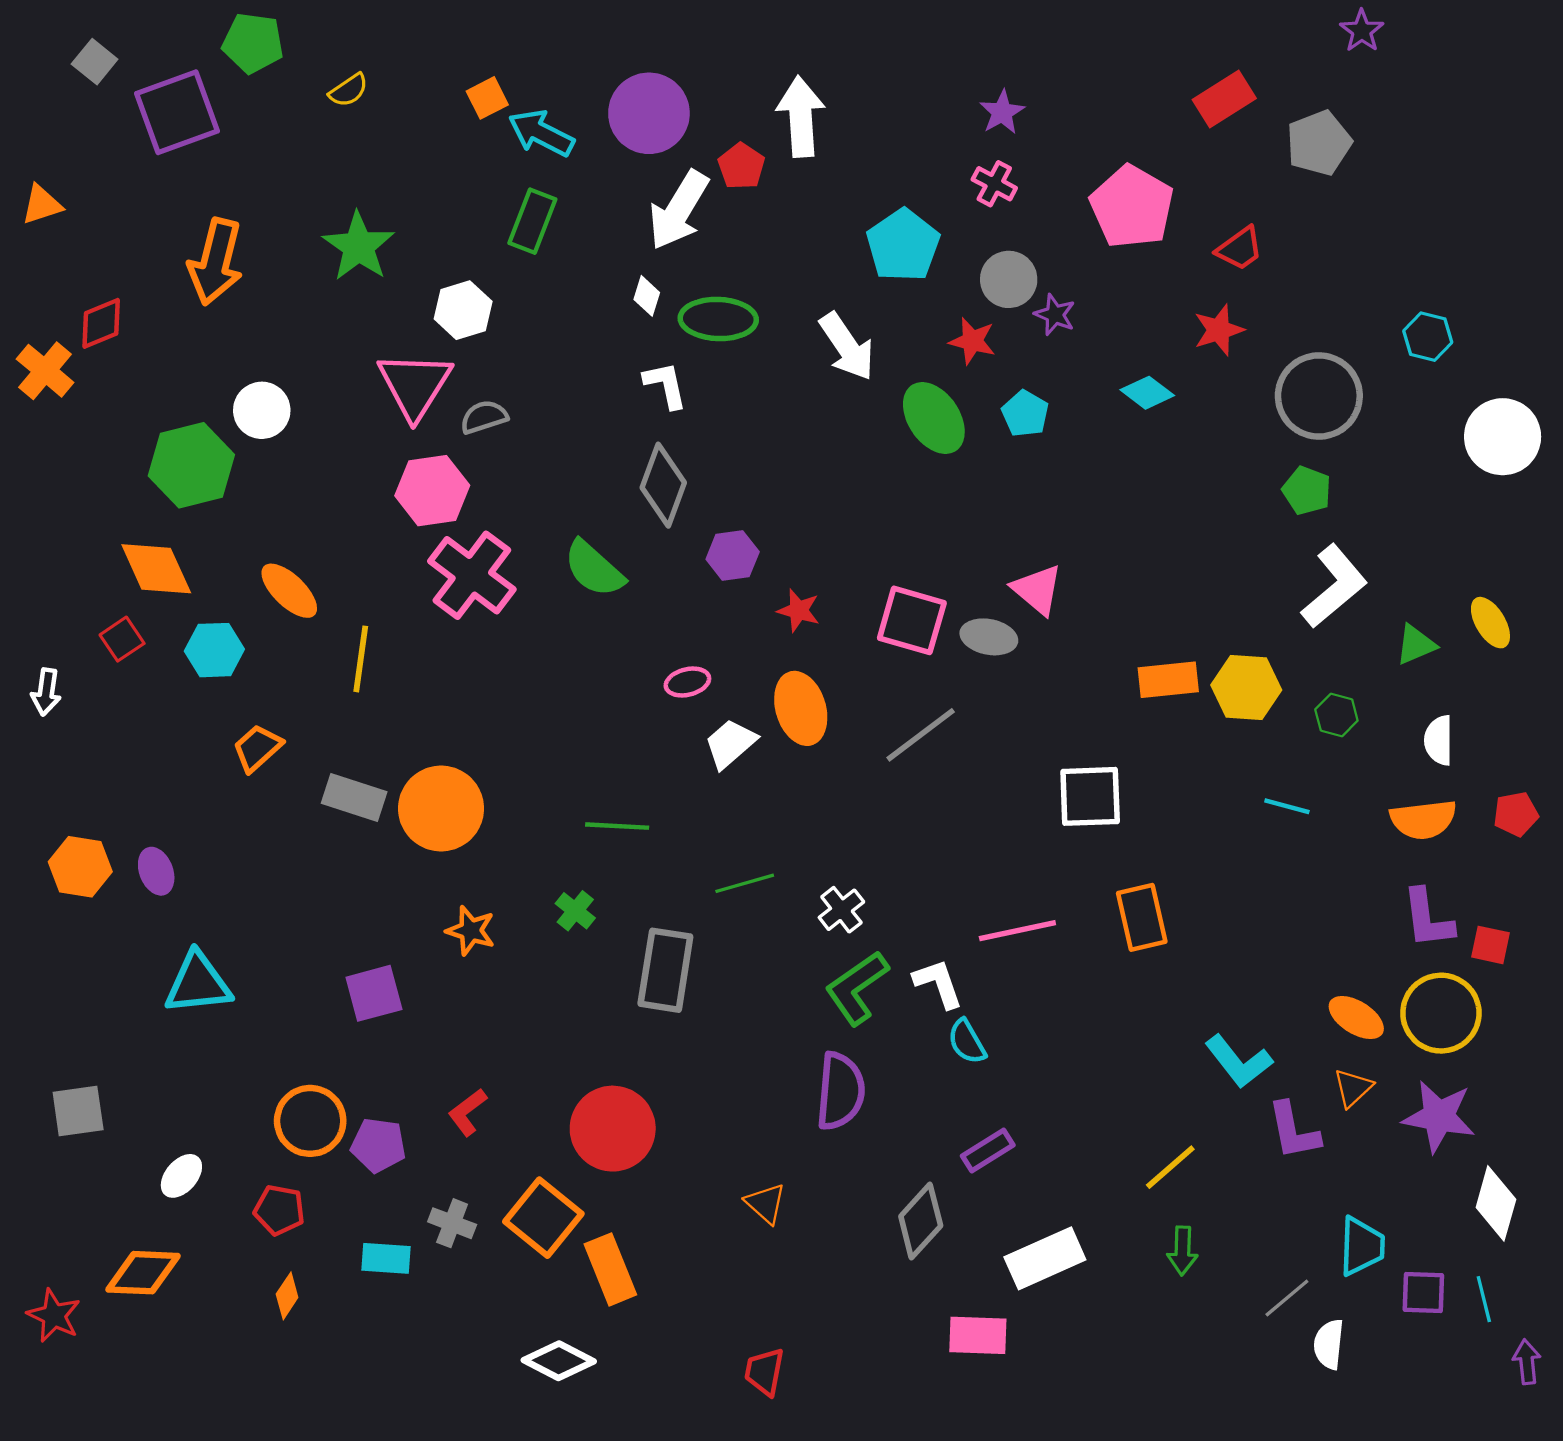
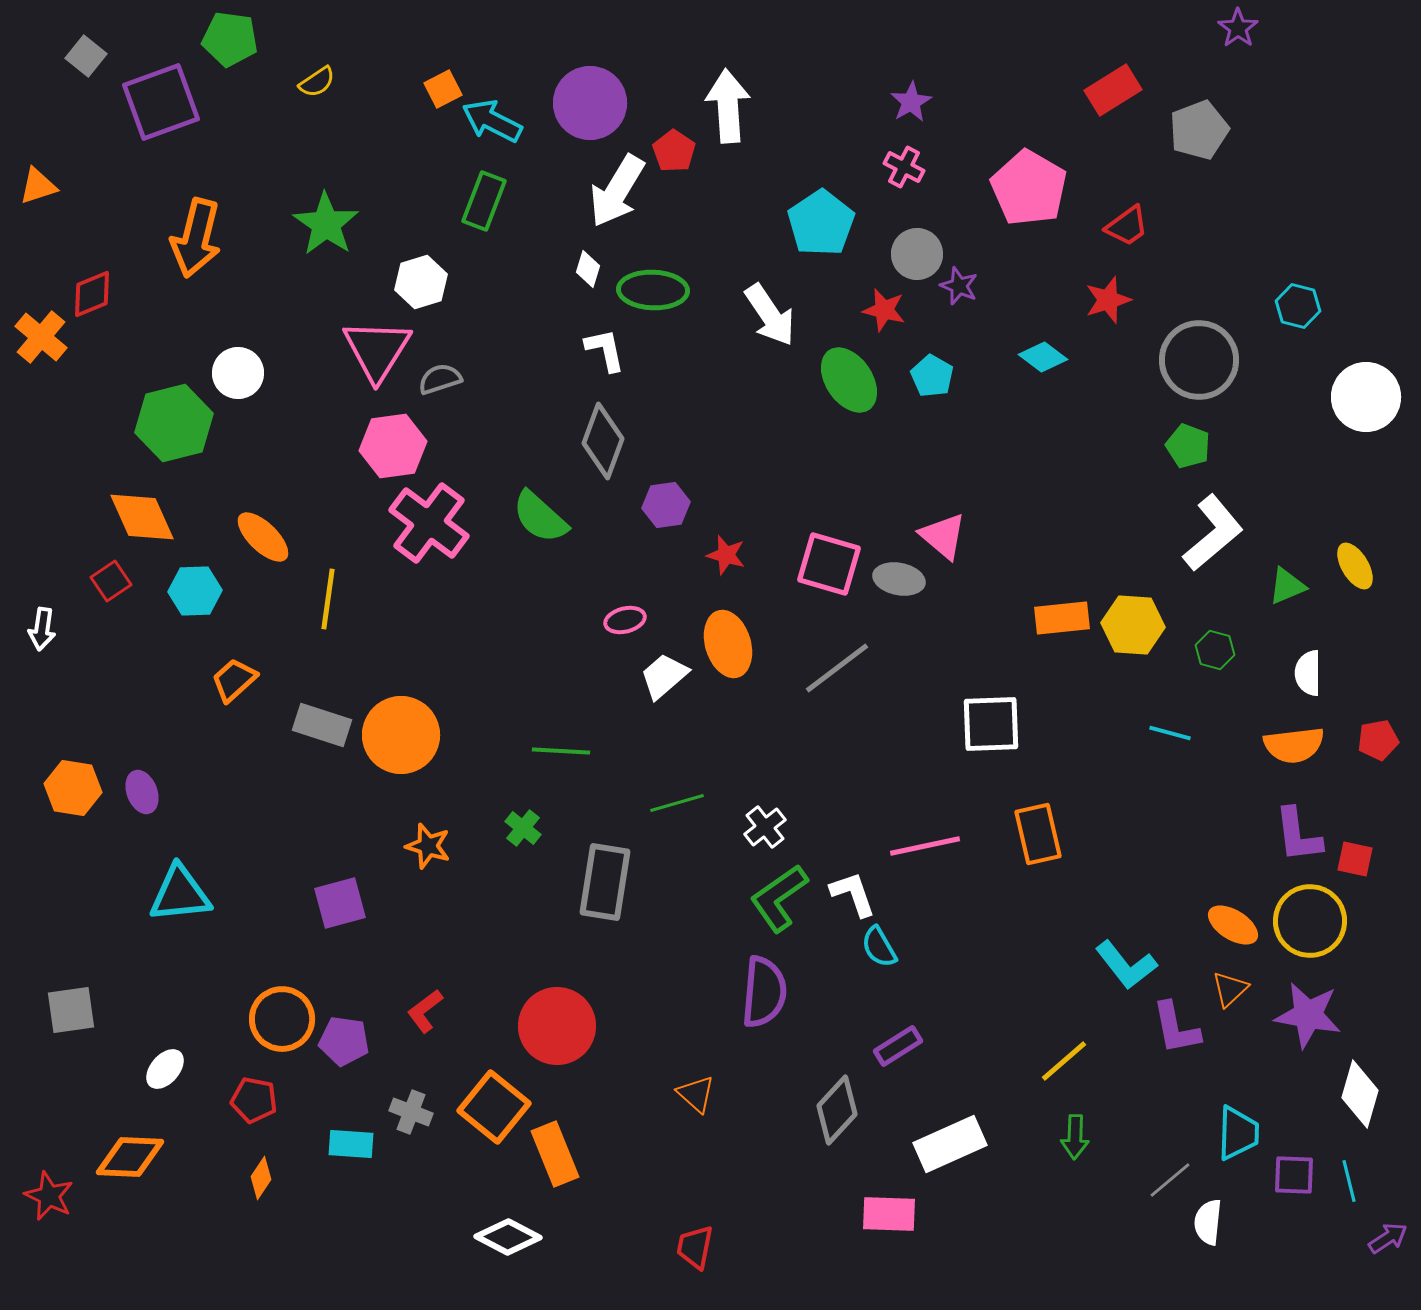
purple arrow: (1527, 1362) -> (1388, 1238), turned 63

